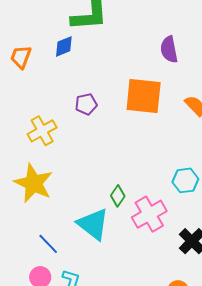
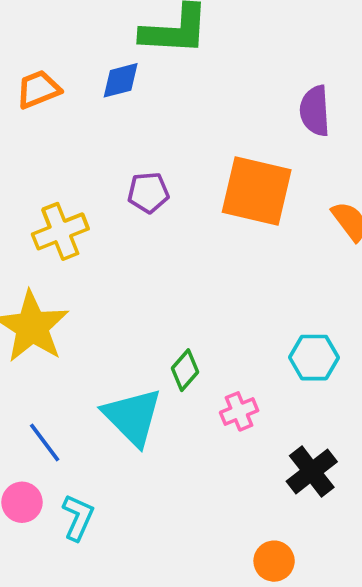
orange trapezoid: (21, 57) -> (38, 89), turned 40
pink cross: (149, 214) -> (239, 411), size x0.6

